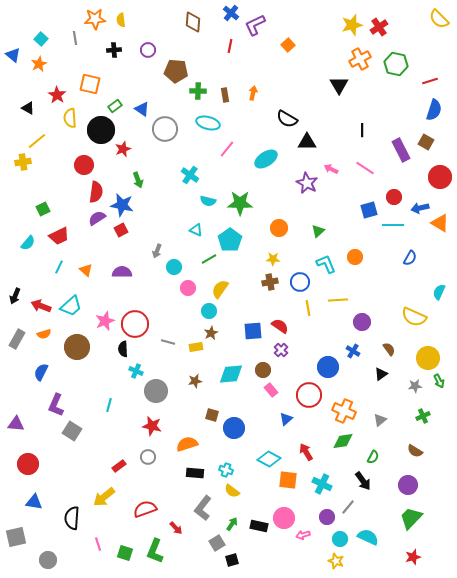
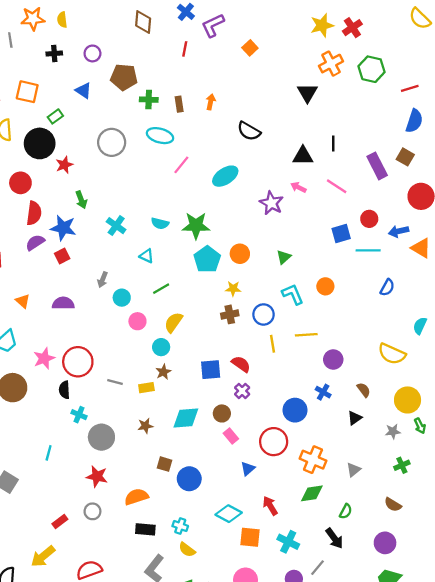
blue triangle: (142, 109) -> (83, 91), moved
black triangle: (307, 142) -> (303, 156), moved
cyan cross: (190, 175) -> (116, 226), moved
cyan pentagon: (230, 240) -> (207, 259), moved

